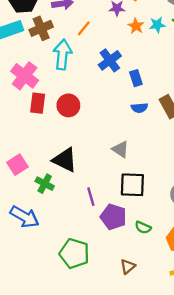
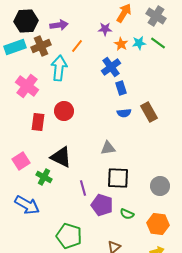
blue cross: (110, 60) -> (111, 67), moved
red rectangle: (38, 103) -> (38, 122), moved
gray triangle: (121, 149) -> (108, 148), turned -42

